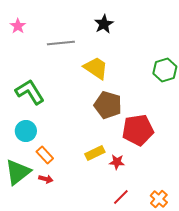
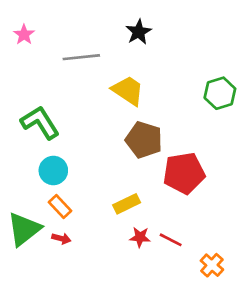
cyan circle: (26, 131) -> (53, 170), moved
red star: (117, 162) -> (140, 237), moved
red line: (121, 197) -> (171, 240), moved, turned 72

